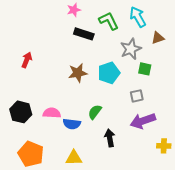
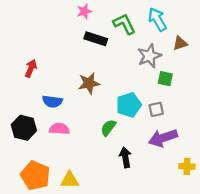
cyan pentagon: (109, 73) -> (129, 105), moved
blue semicircle: (72, 124) -> (52, 101), moved
yellow triangle: (74, 158) -> (70, 180), moved

